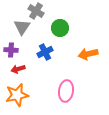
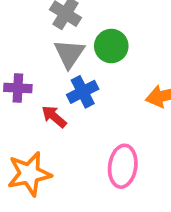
gray triangle: (22, 27) -> (69, 54), moved
red arrow: (18, 69) -> (54, 117), moved, turned 56

